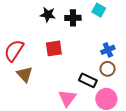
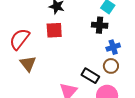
black cross: (73, 18) -> (100, 25), moved
red square: (54, 48) -> (54, 30), moved

